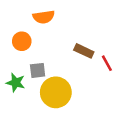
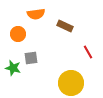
brown rectangle: (84, 51) -> (65, 26), moved
yellow circle: (56, 92) -> (71, 83), moved

